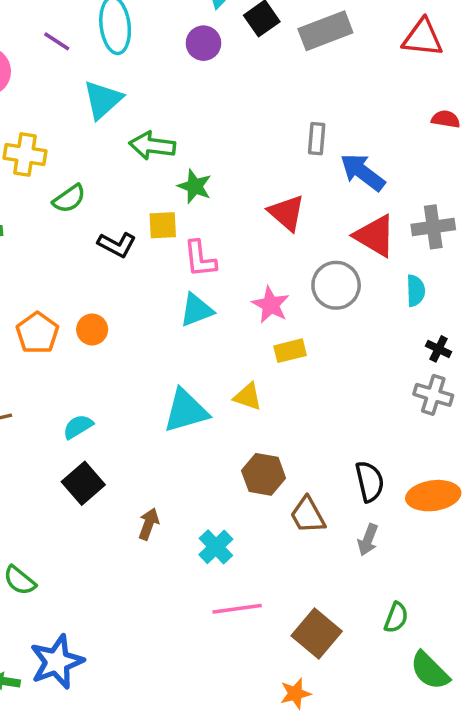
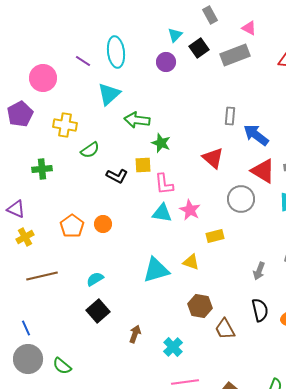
pink star: (271, 305) -> (190, 210), moved
cyan triangle: (196, 310) -> (162, 213), turned 30
gray arrow: (368, 540) -> (259, 271), moved

